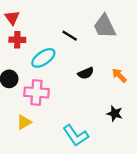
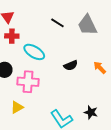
black line: (70, 36) -> (57, 23), moved
cyan ellipse: (43, 58) -> (34, 52), turned 65
black star: (115, 113) -> (91, 112), moved

